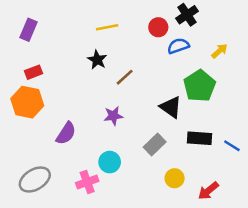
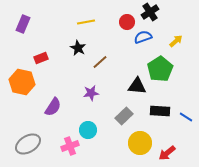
red rectangle: (34, 72) -> (41, 58), moved
black triangle: (171, 107) -> (137, 86), turned -30
yellow circle: (175, 178) -> (140, 143), size x1.5

